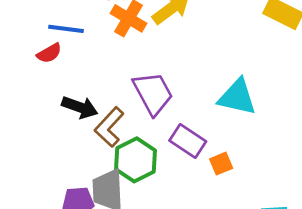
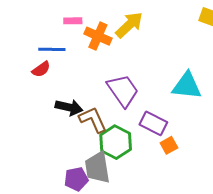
brown L-shape: (109, 127) -> (93, 120), turned 120
orange square: (221, 164) -> (169, 145), moved

